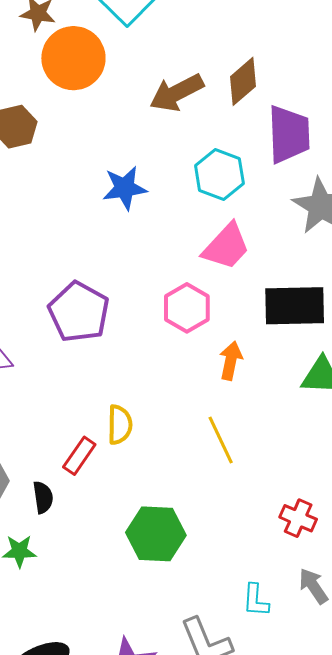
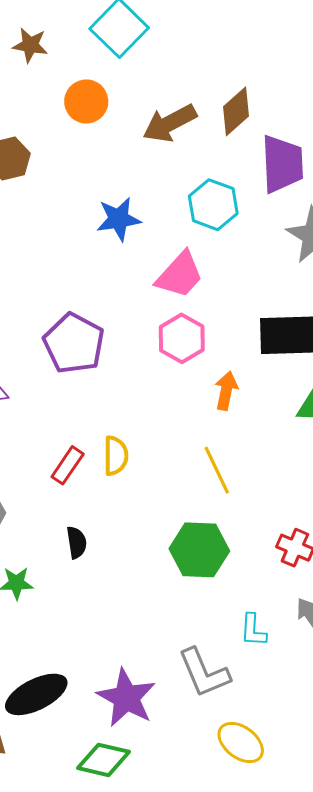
orange circle: (73, 58) -> (86, 101), moved, size x0.7
pink trapezoid: (226, 247) -> (180, 275), moved
red rectangle: (79, 456) -> (68, 465), moved
black semicircle: (43, 497) -> (76, 542), moved
green hexagon: (156, 534) -> (199, 550), moved

